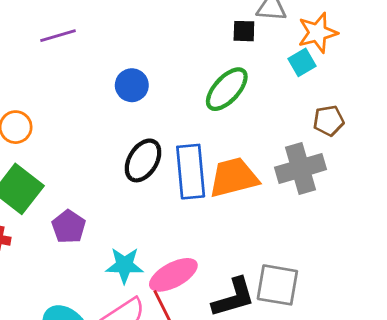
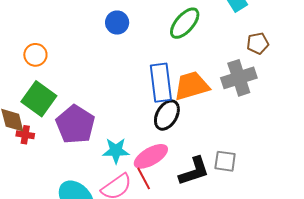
black ellipse: (143, 160) -> (167, 115), moved
purple pentagon: (69, 227) -> (75, 124), size x1.6
gray square: (277, 285) -> (225, 161), size x0.7

